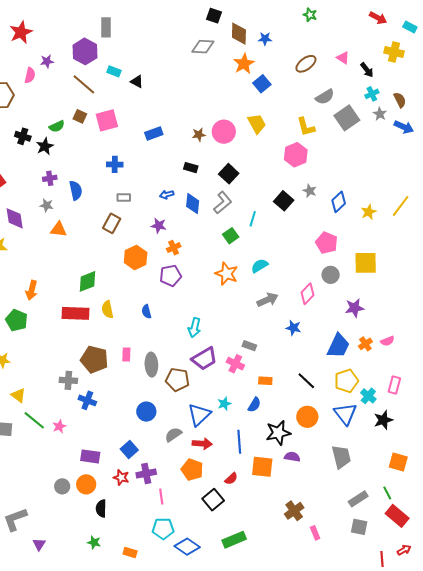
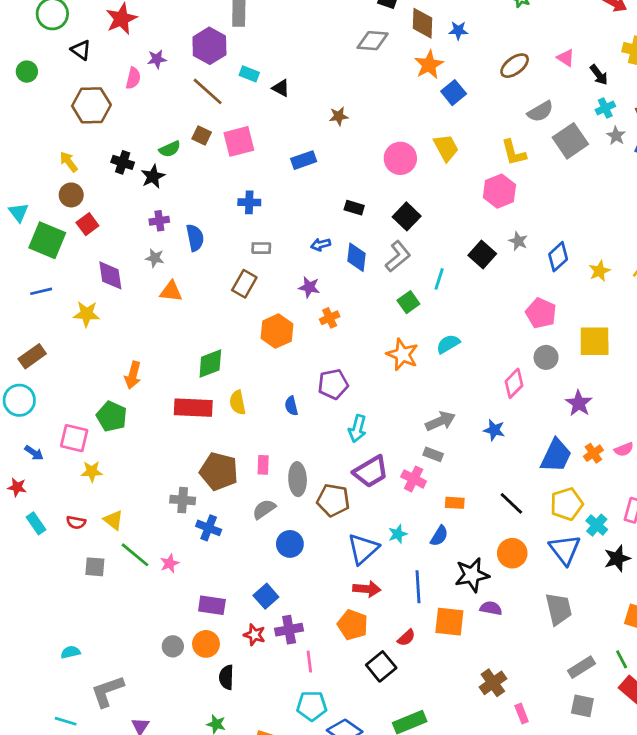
brown star: (199, 135) -> (339, 116), moved
purple pentagon: (171, 276) -> (333, 384), moved
gray arrow: (268, 300) -> (440, 421), moved
purple star: (354, 308) -> (579, 403), turned -30
gray semicircle: (173, 435) -> (264, 509), moved

